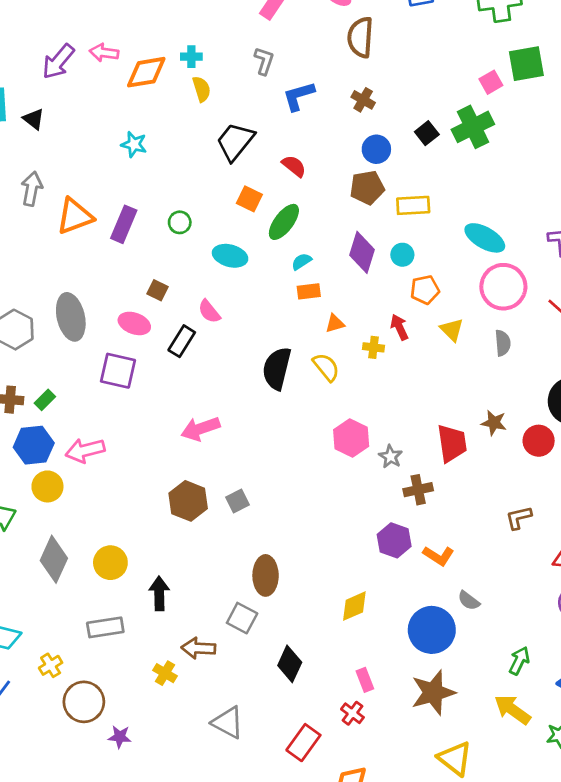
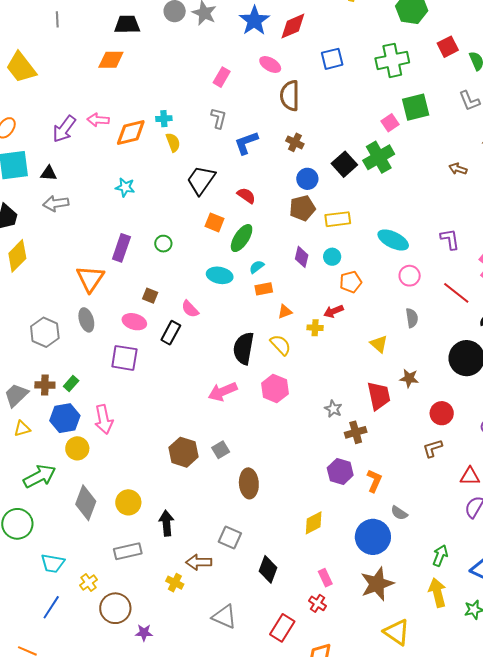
black triangle: (34, 119) -> (49, 173), turned -30
black square: (427, 133) -> (344, 164), size x1.4
gray arrow: (32, 189) -> (56, 203), moved, turned -105
orange triangle: (75, 216) -> (90, 279), moved, turned -32
purple diamond: (362, 252) -> (302, 257), size x0.7
cyan ellipse: (230, 256) -> (220, 275), moved
pink circle: (503, 287) -> (410, 276), size x0.6
gray ellipse: (71, 317) -> (86, 320), size x0.7
red arrow: (399, 327) -> (334, 311), turned -84
yellow triangle: (452, 330) -> (379, 344), moved
pink arrow: (200, 429) -> (223, 392), moved
pink hexagon: (351, 438) -> (275, 389), moved
red circle: (539, 441) -> (442, 413), moved
pink arrow: (85, 450) -> (104, 419), turned -84
orange L-shape: (439, 556) -> (374, 481), turned -95
brown ellipse: (266, 575) -> (249, 483), moved
yellow arrow: (512, 710) -> (437, 593), turned 44

